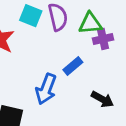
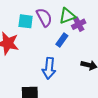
blue rectangle: (73, 66) -> (62, 40), moved

